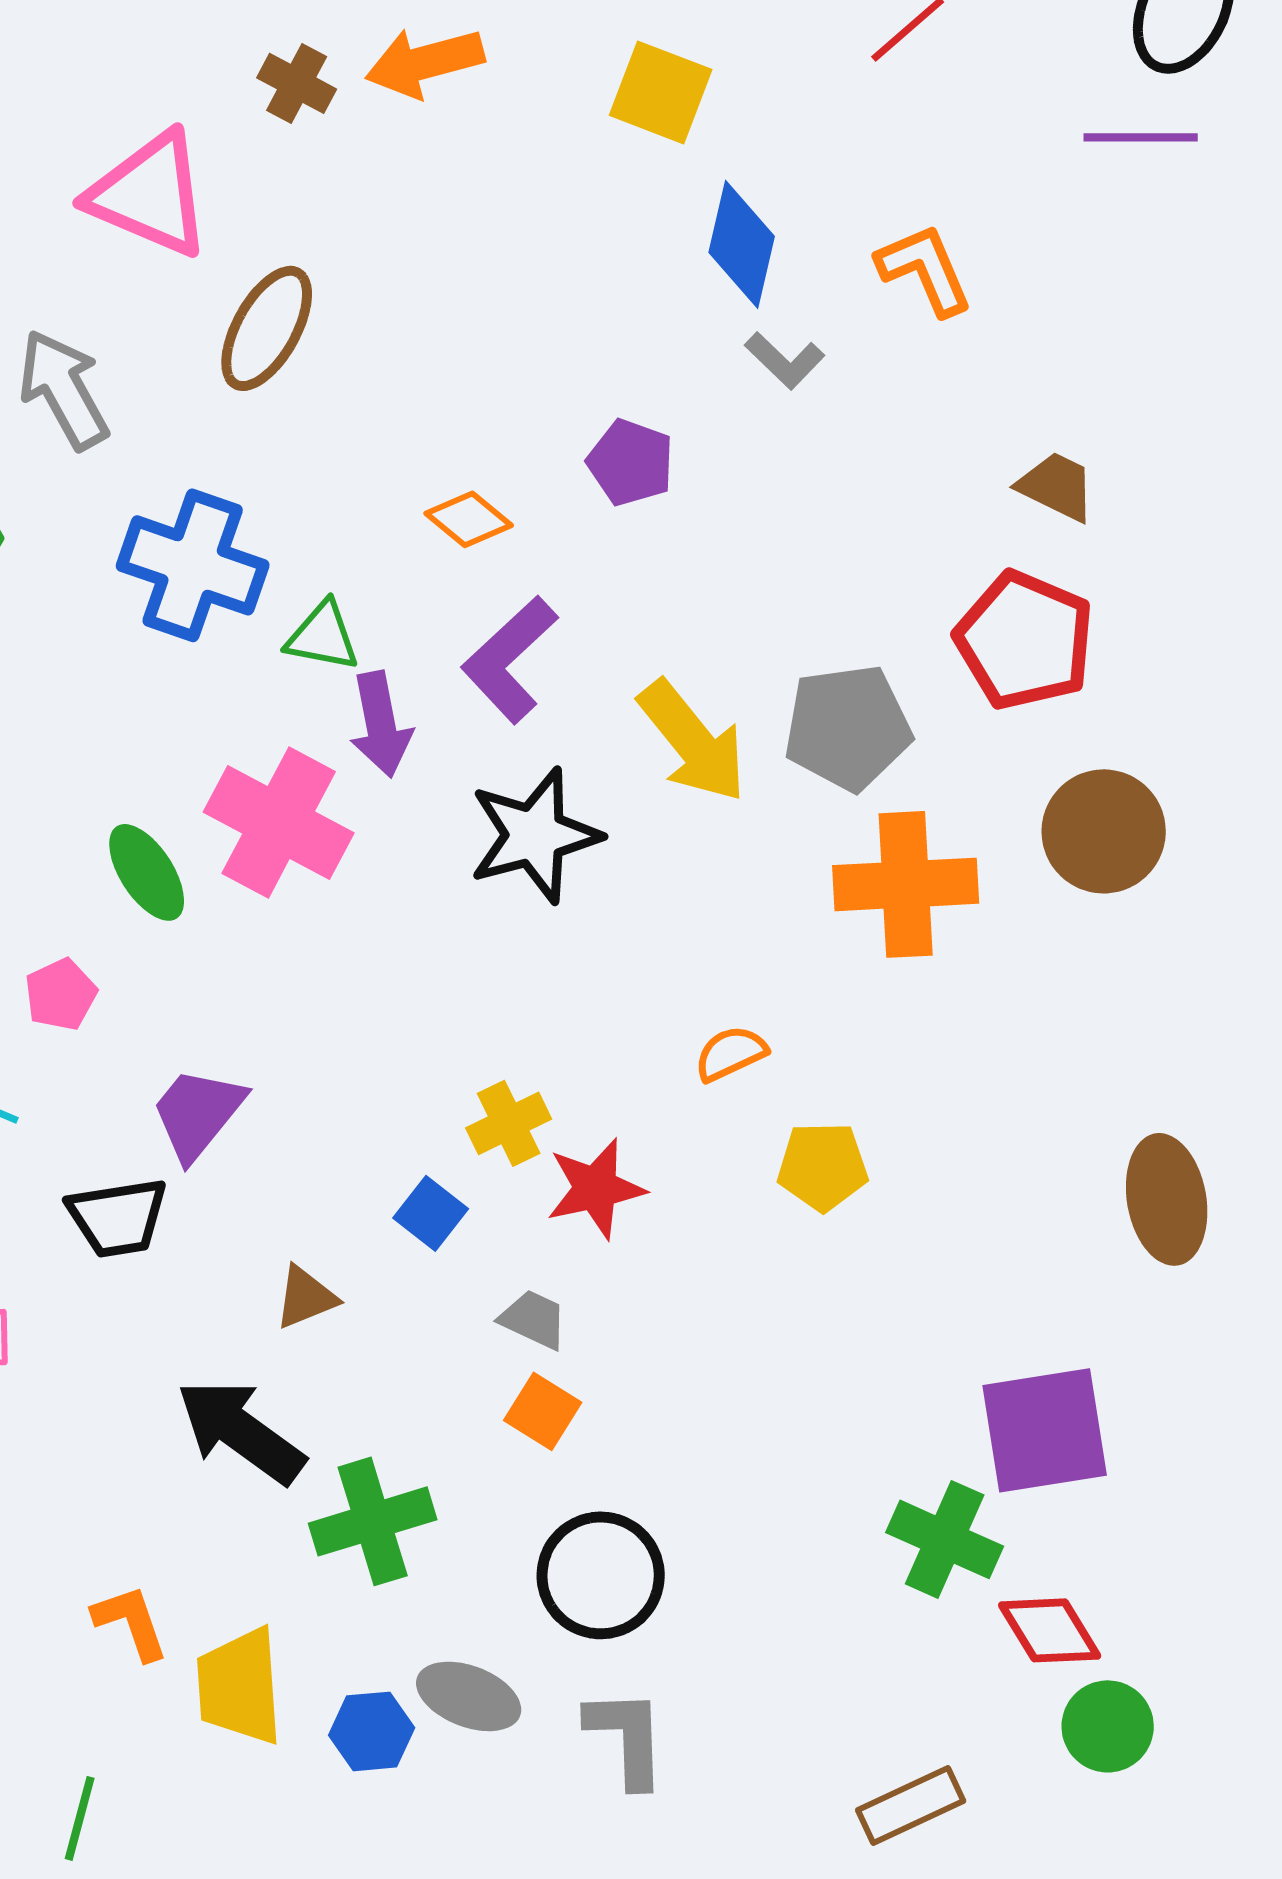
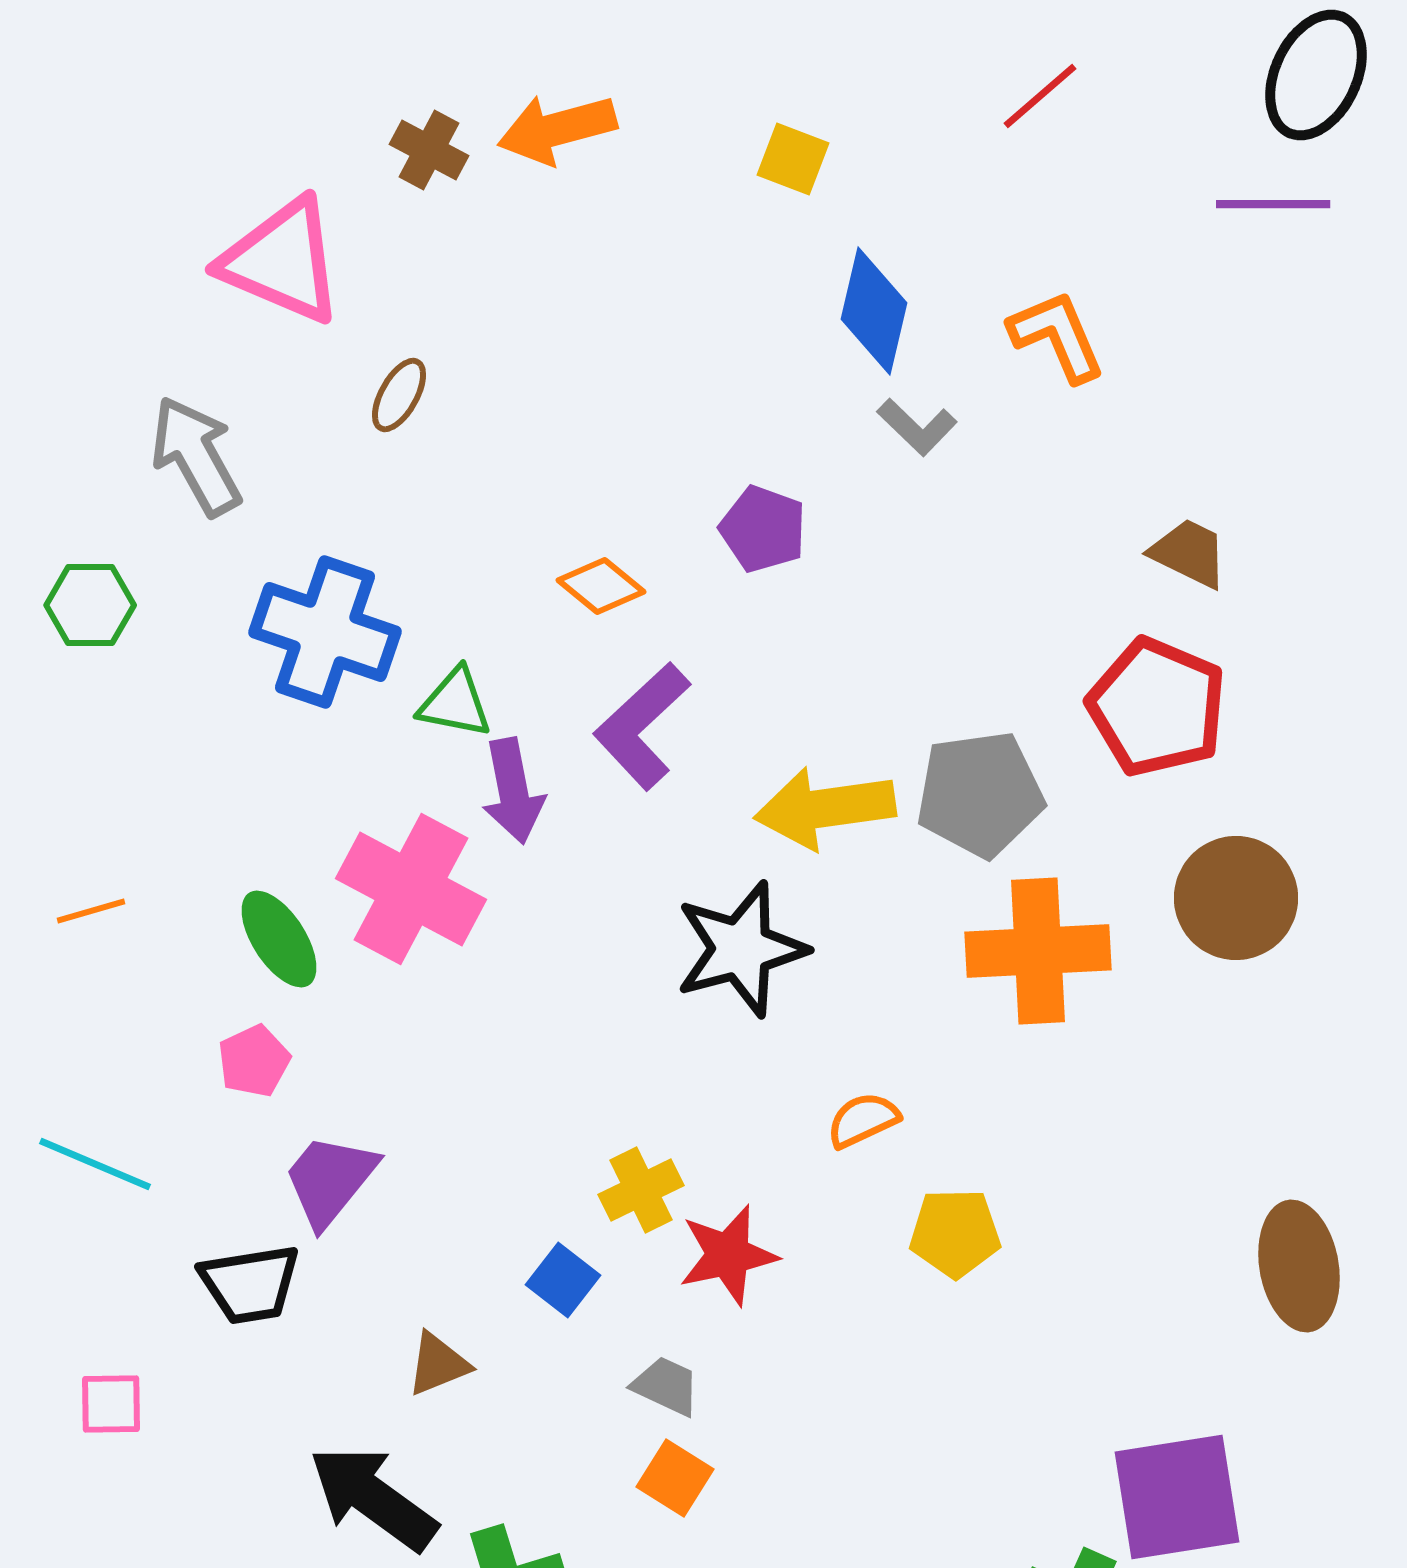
yellow square: (661, 92) -> (793, 159), size x0.7
brown ellipse: (267, 328) -> (399, 395), size x0.6
yellow arrow: (693, 741) -> (825, 808), turned 121
black star: (535, 835) -> (741, 949), moved
pink pentagon: (61, 994) -> (254, 1061), moved

